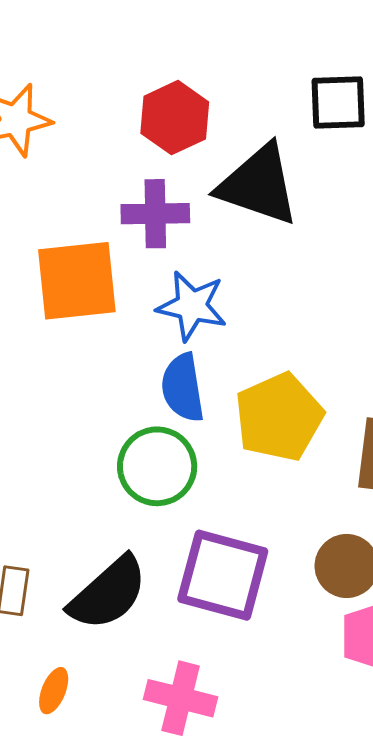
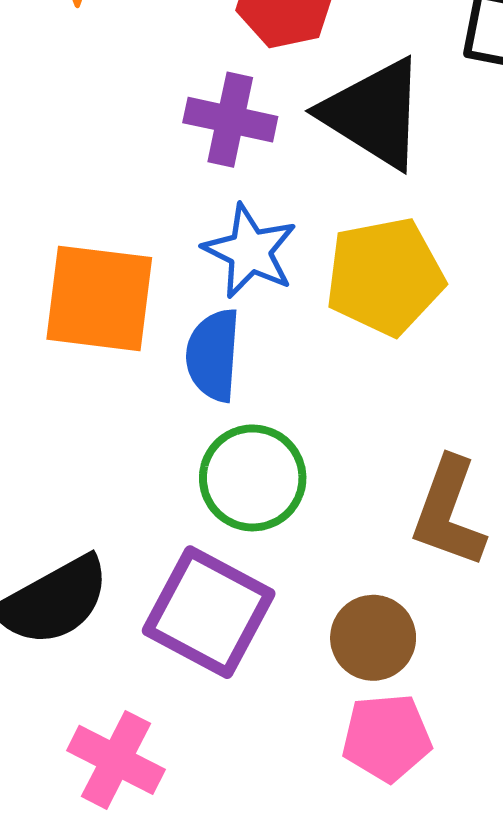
orange square: (77, 281) -> (99, 298), moved
yellow pentagon: (279, 417) -> (385, 276), moved
green circle: (157, 466) -> (253, 478), moved

